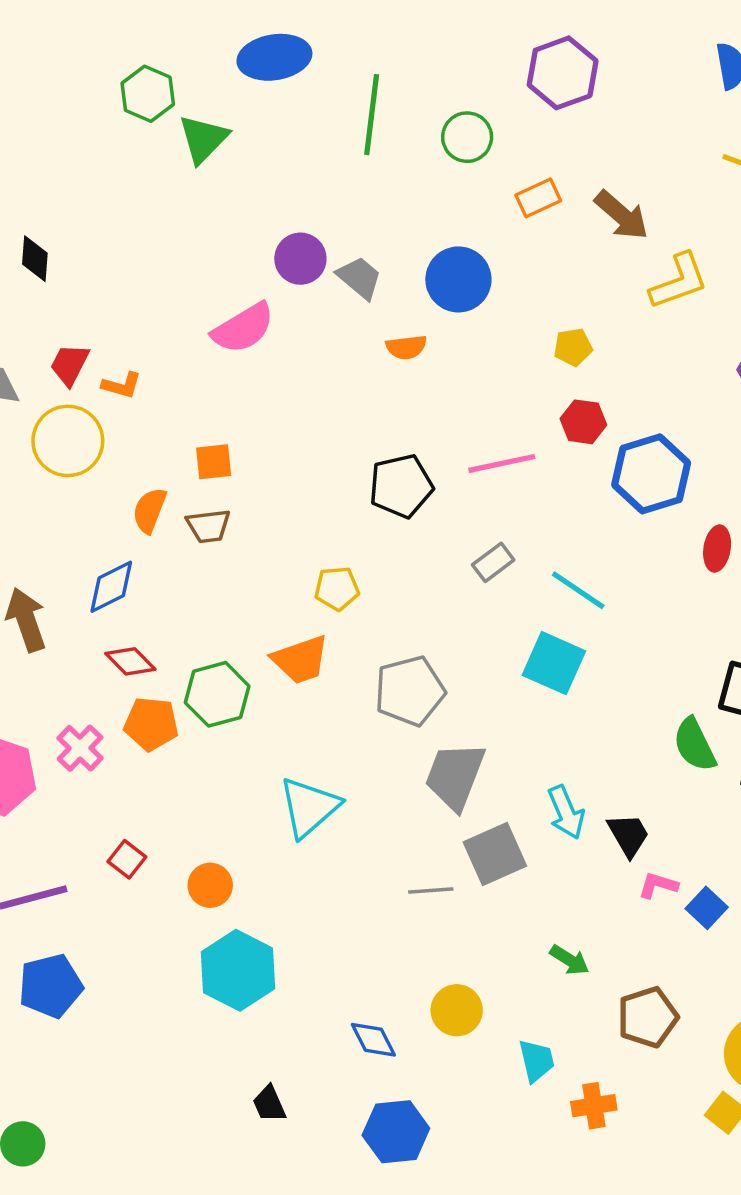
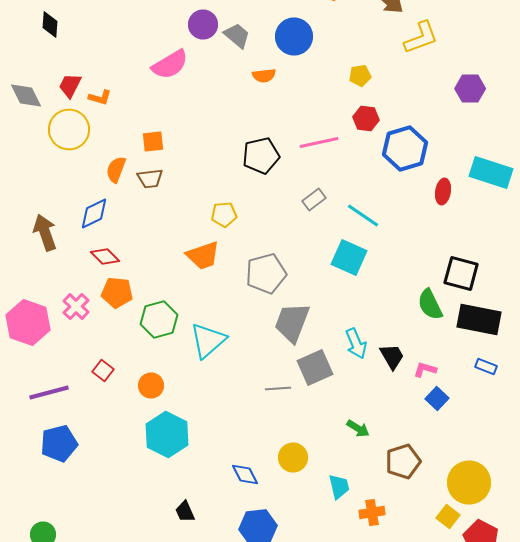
green hexagon: (217, 694) -> (159, 320), moved
pink L-shape: (658, 885) -> (425, 370), moved

